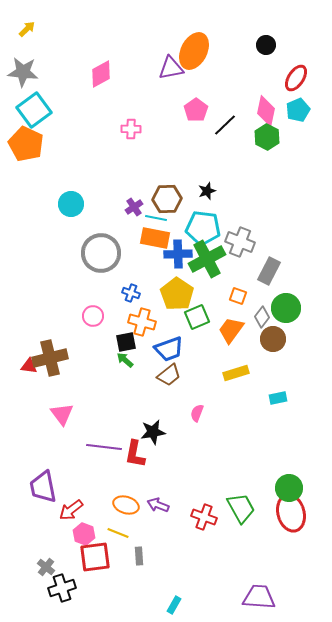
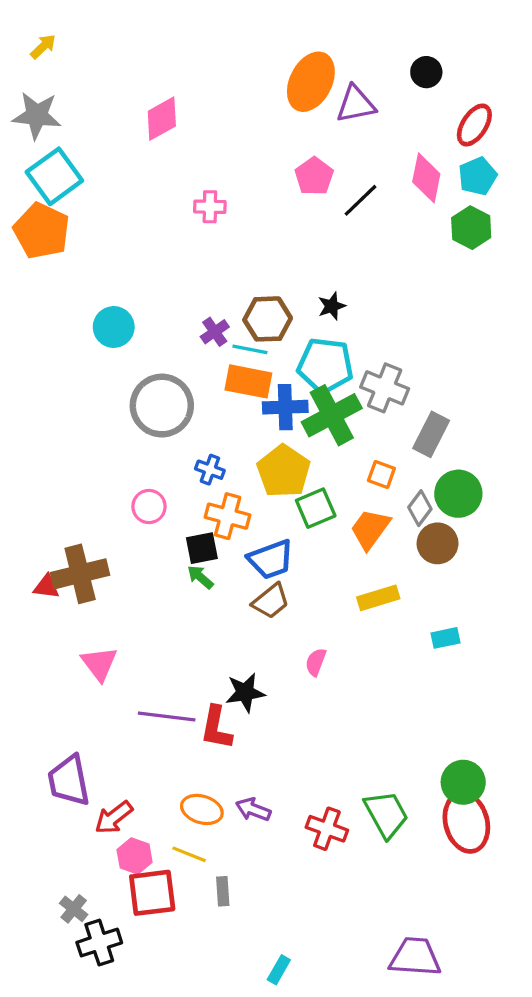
purple triangle: (171, 68) -> (356, 104), moved
green hexagon: (267, 137) -> (471, 228), moved

